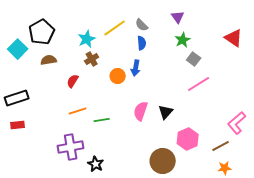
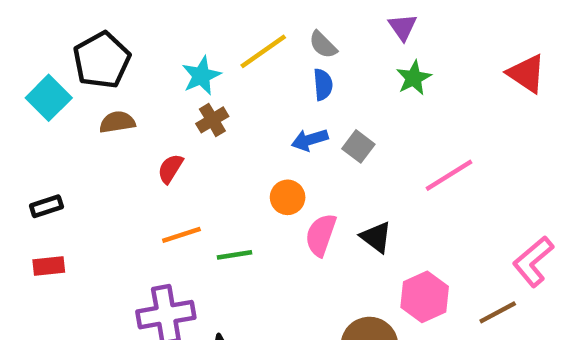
gray square: (194, 59) -> (358, 146), moved
blue arrow: (136, 68) -> (310, 140), turned 63
orange circle: (118, 76) -> (288, 197), moved
black rectangle: (17, 98) -> (46, 206), size x0.6
black triangle: (166, 112) -> (376, 237), turned -35

